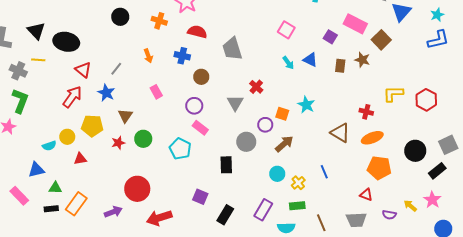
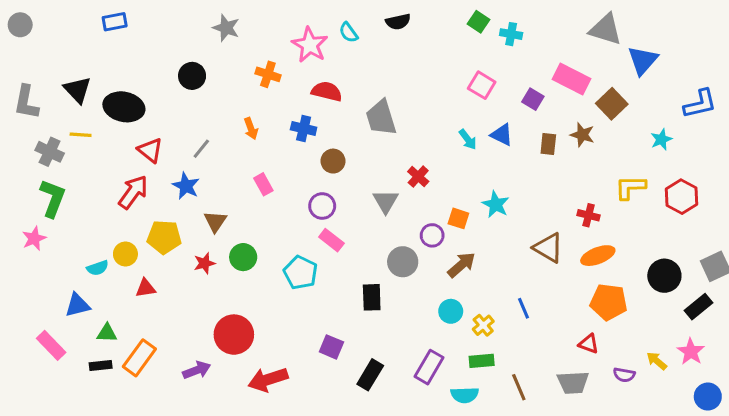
cyan star: (437, 15) -> (661, 139), moved
black circle: (120, 17) -> (192, 76), moved
pink square: (286, 30) -> (482, 85), moved

